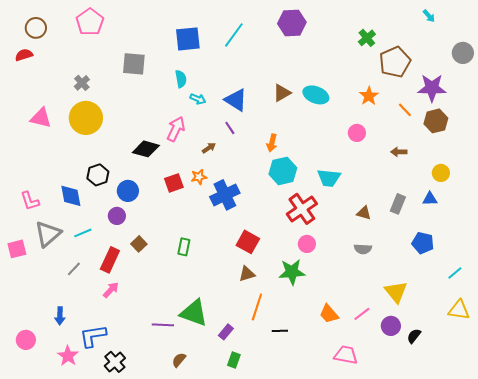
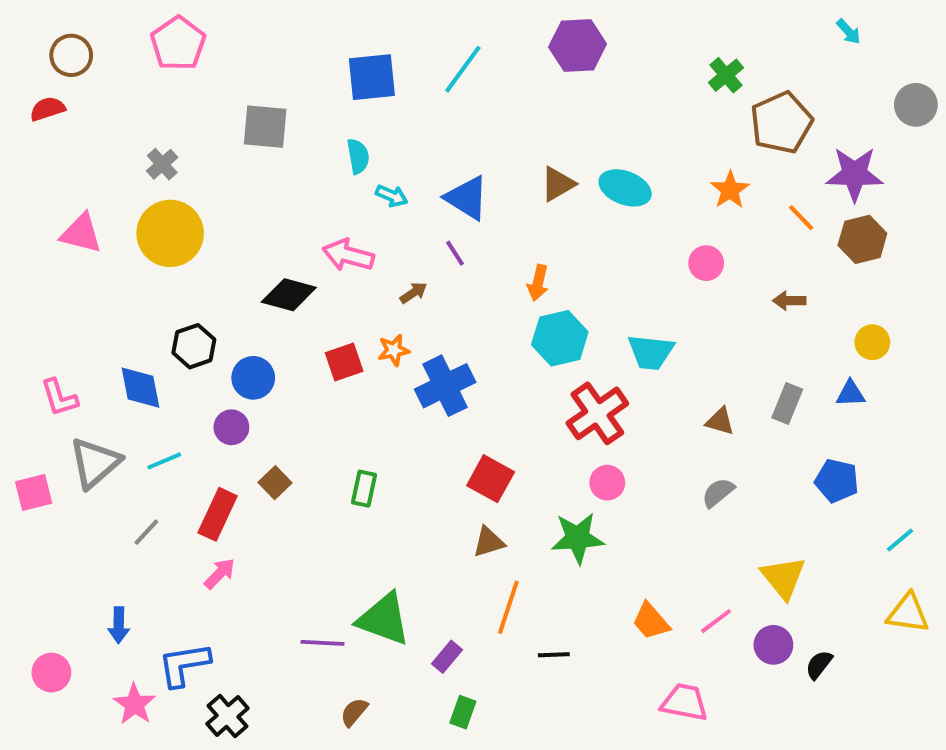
pink arrow: (176, 129) -> (348, 255), turned -100
gray semicircle: (363, 249) -> (718, 493), turned 138

